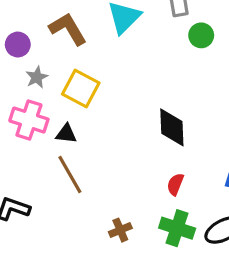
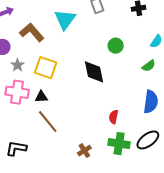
green circle: (201, 35) -> (116, 46), moved
black diamond: (172, 127) -> (94, 72), moved

